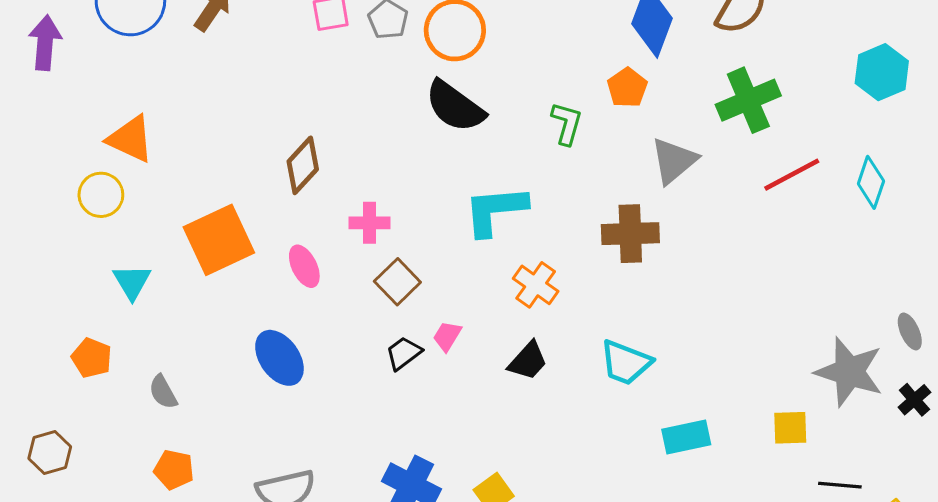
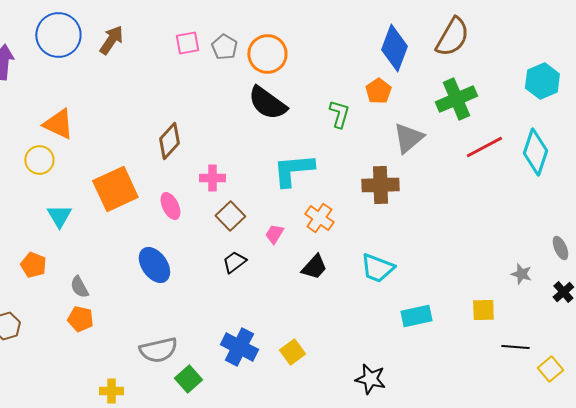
cyan diamond: (871, 182) -> (535, 152), size x1.4
pink trapezoid: (447, 336) -> (274, 234), moved
gray star: (849, 372) -> (521, 274), size x0.5
orange pentagon: (174, 470) -> (80, 319), moved

